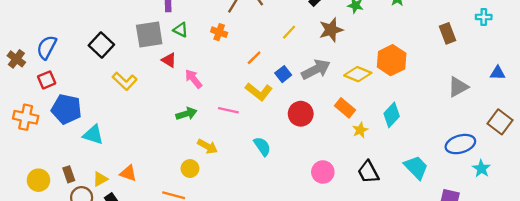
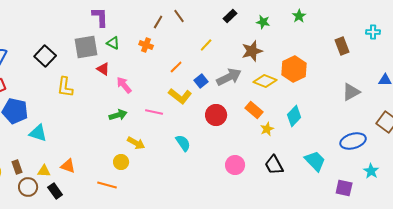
brown star: (331, 30) -> (252, 51), moved
yellow L-shape: (125, 81) -> (65, 87), turned 55
cyan star: (481, 169) -> (371, 171), moved
yellow triangle: (100, 179) -> (44, 171), turned 32

